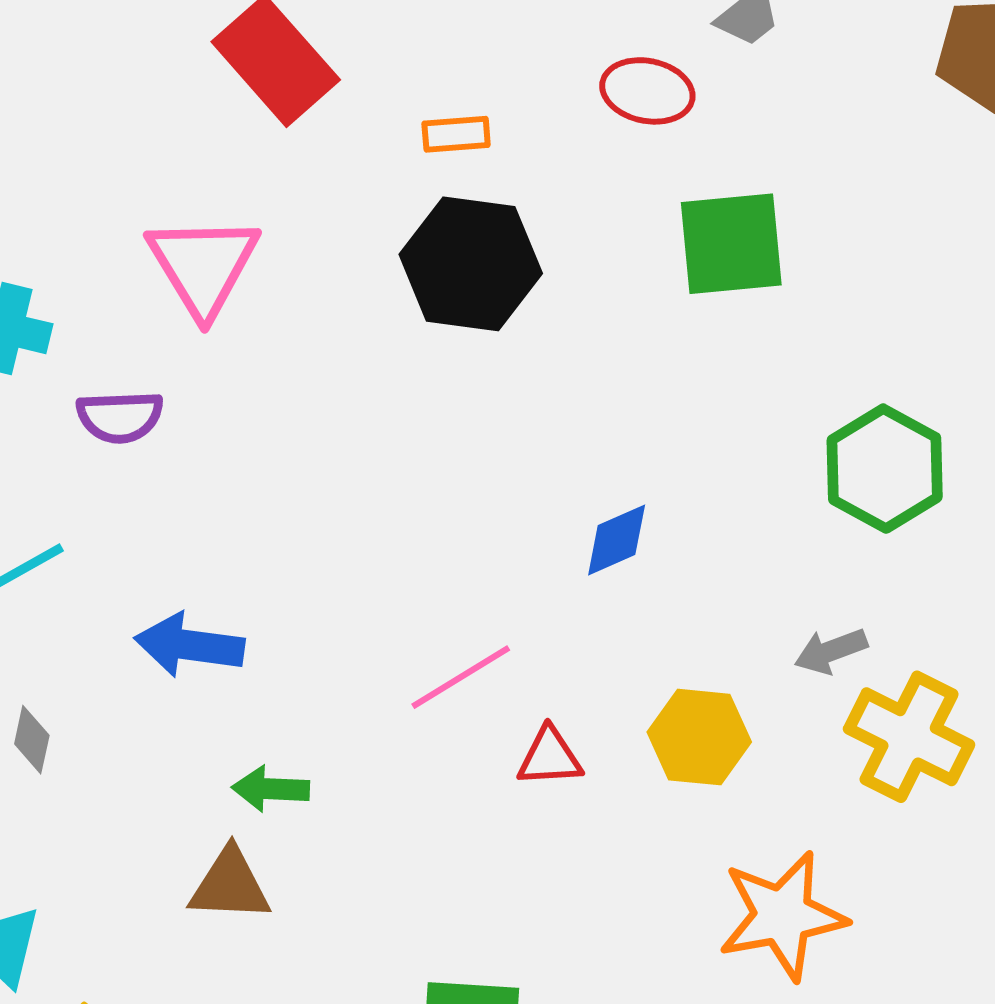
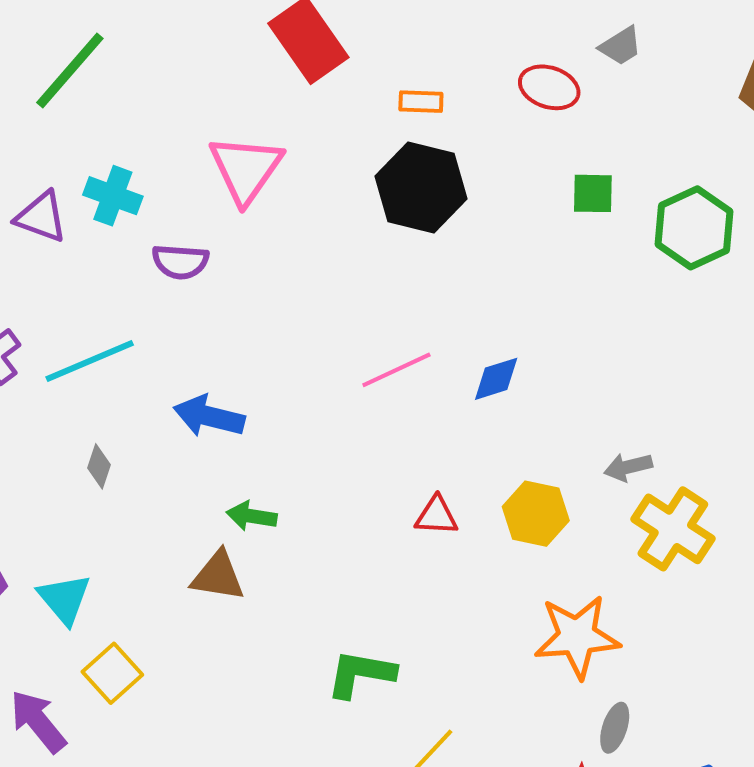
green square: (731, 244) -> (593, 193), size x0.6
green hexagon: (885, 469) -> (694, 228), moved
pink line: (461, 677) -> (396, 370), moved

